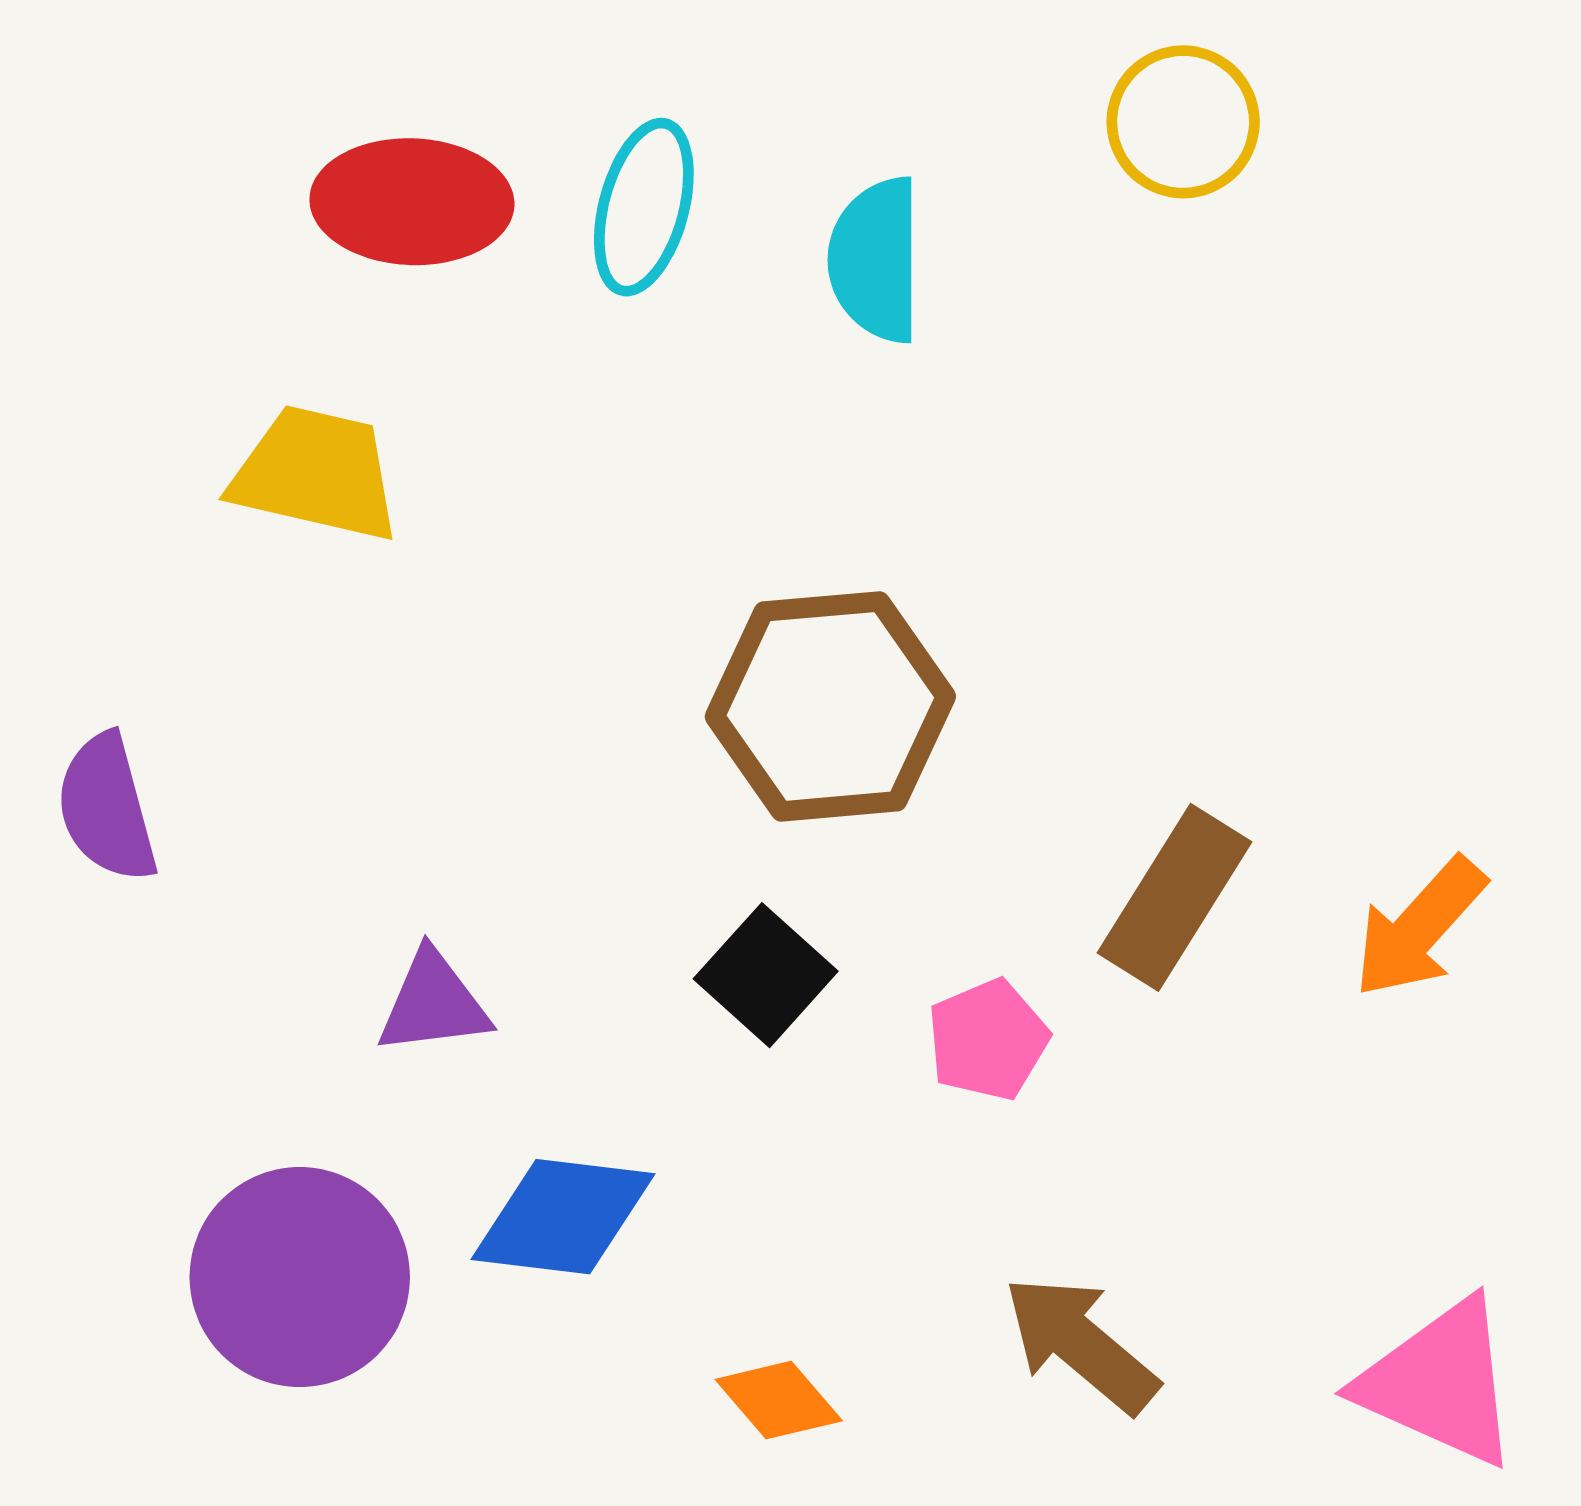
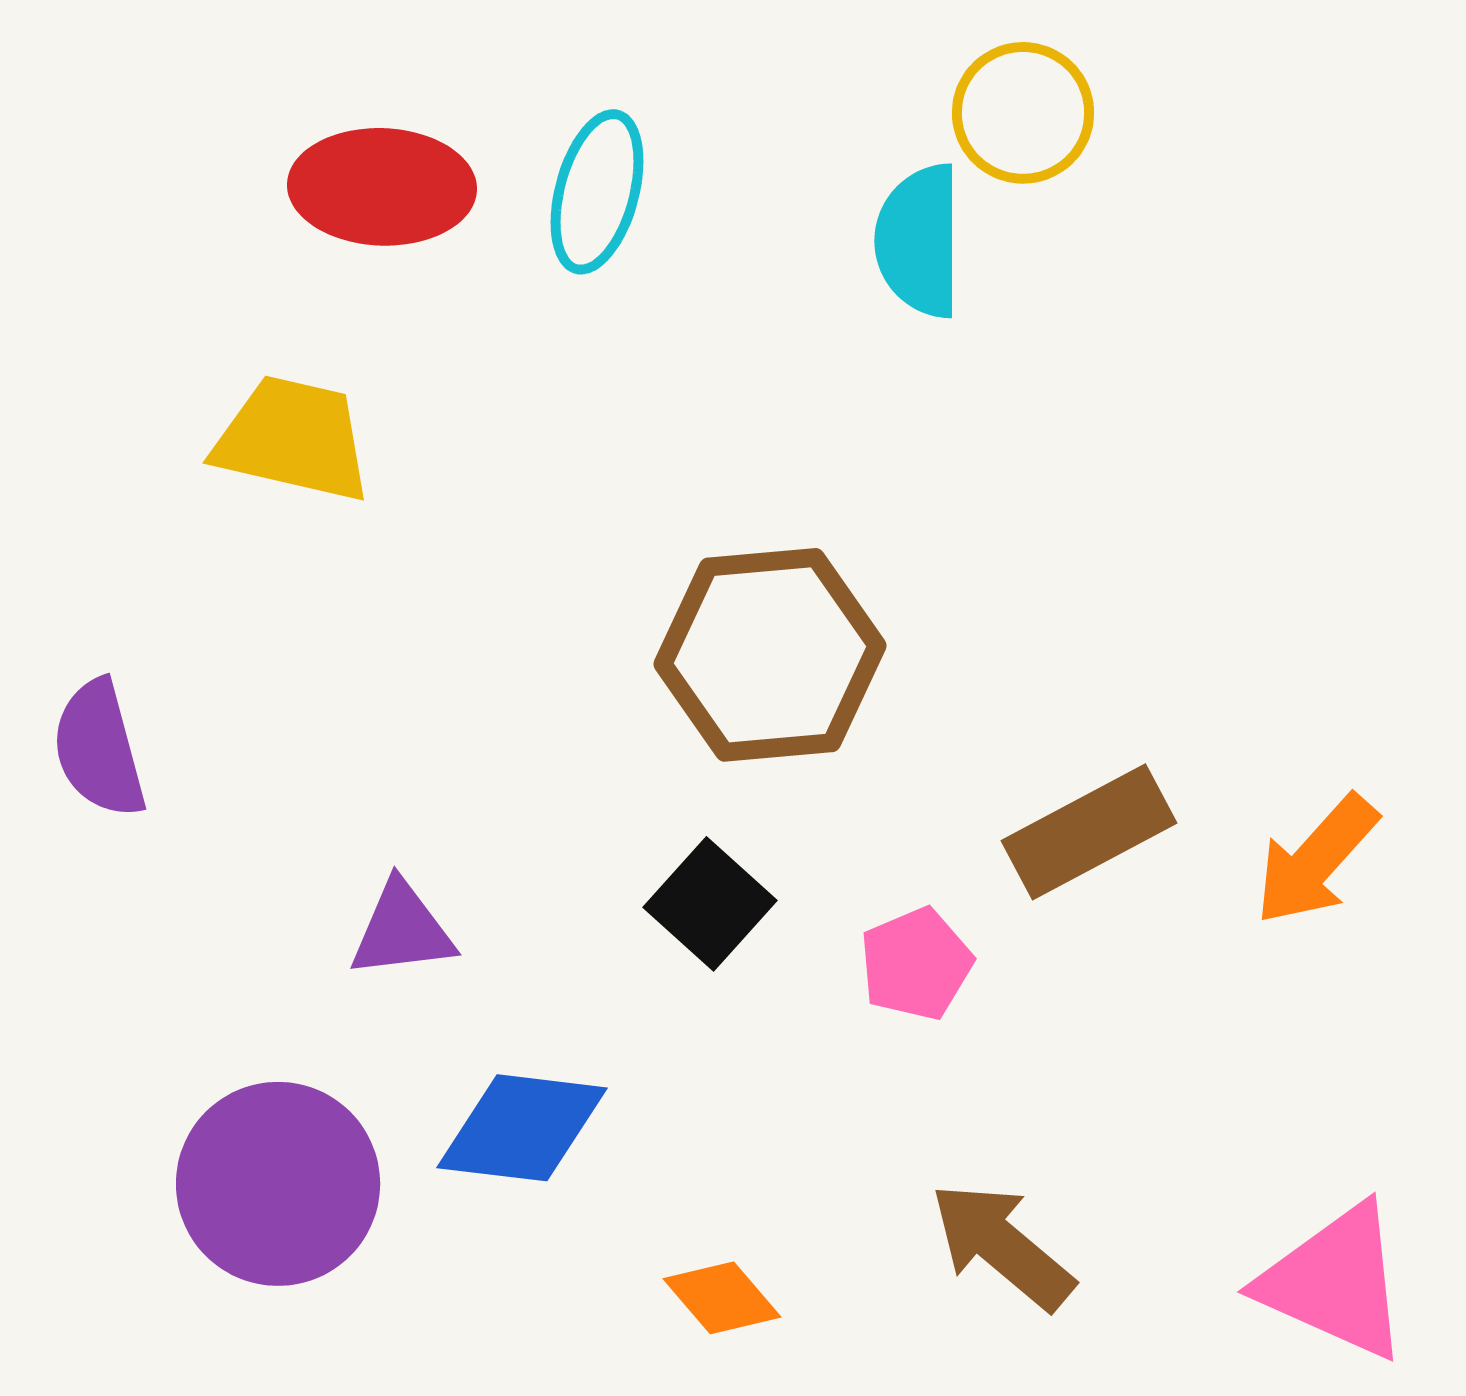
yellow circle: (1183, 122) -> (1023, 113), moved
cyan semicircle: (876, 260) -> (919, 241), moved
brown rectangle: (1174, 897) -> (1089, 832), turned 30

